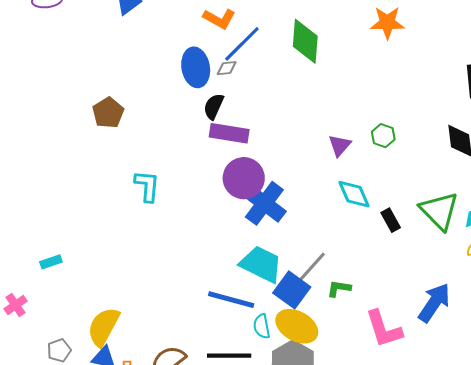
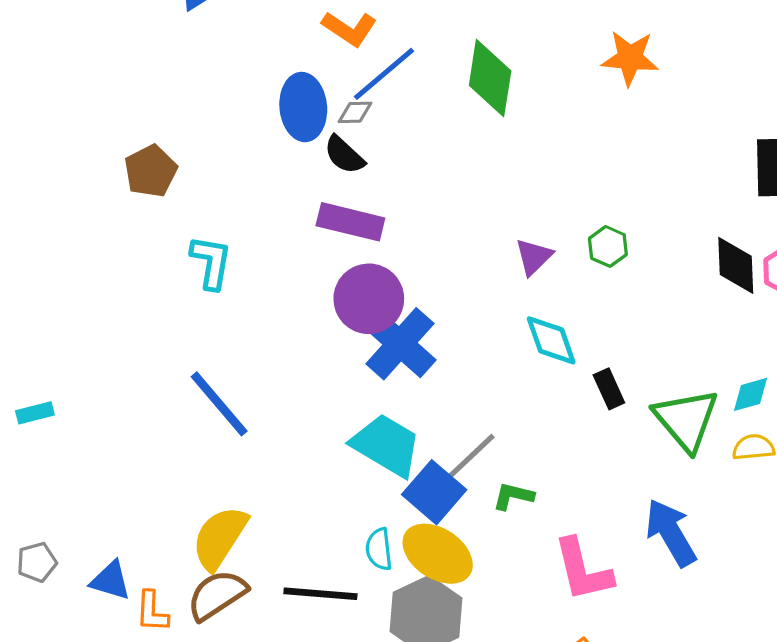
black semicircle: (214, 106) -> (344, 155), moved, turned -76
cyan L-shape: (147, 186) -> (211, 262), moved
green triangle: (439, 211) -> (686, 420), moved
blue line: (231, 300) -> (219, 404), moved, turned 30
blue arrow: (434, 303) -> (671, 533), turned -69
yellow semicircle: (103, 327) -> (220, 538), moved

